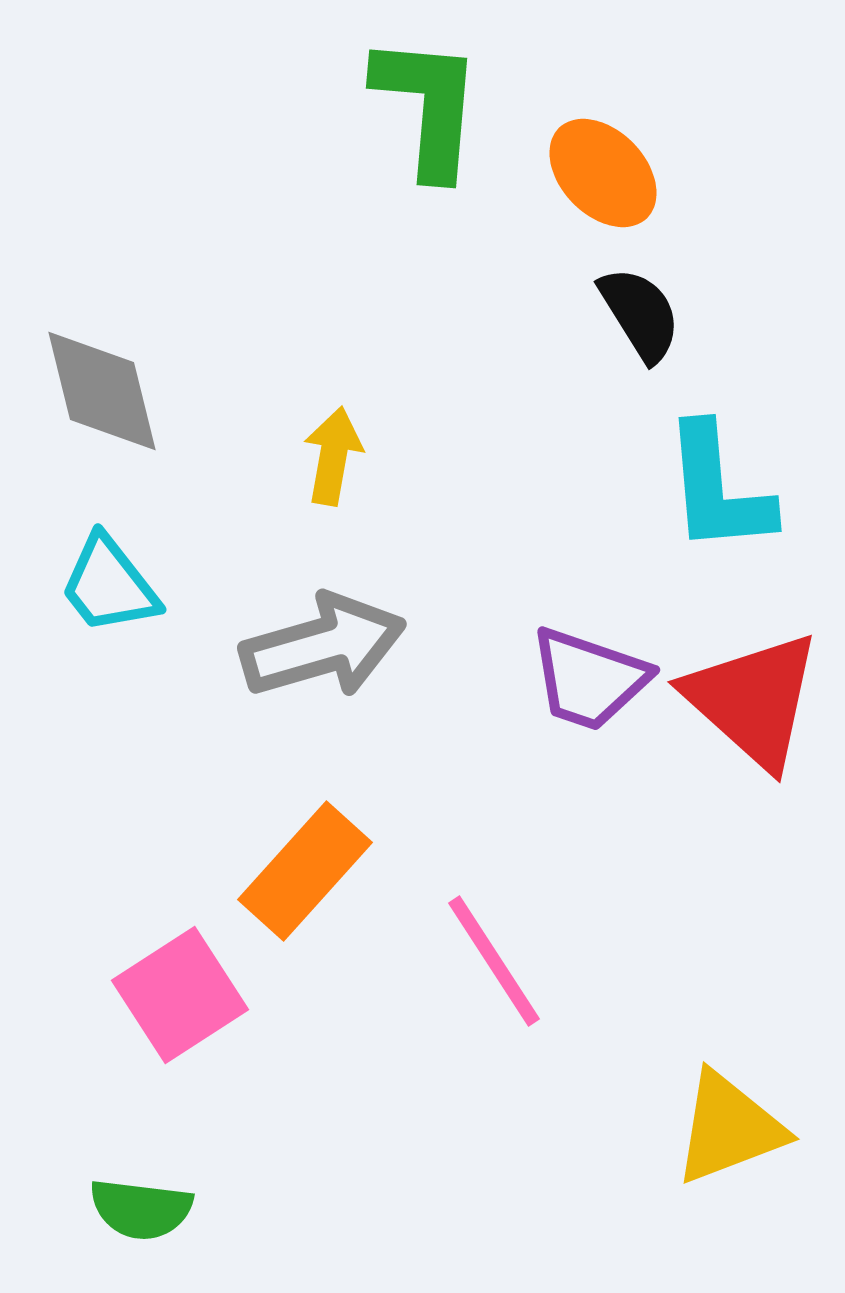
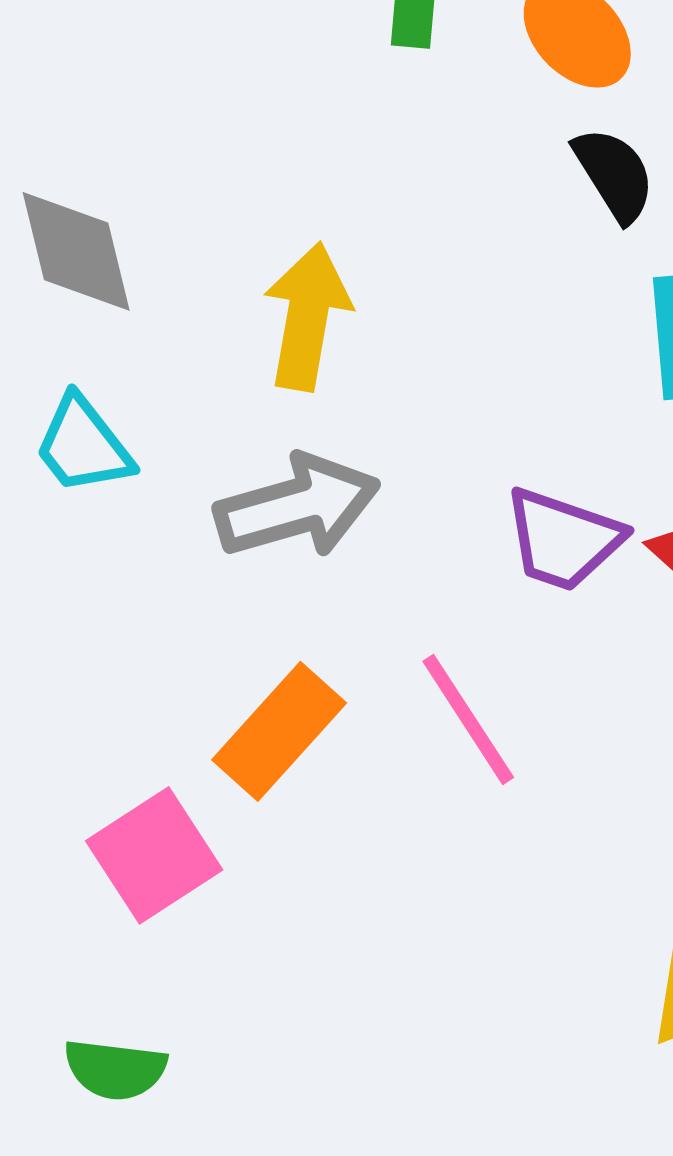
yellow arrow: (333, 456) -> (307, 316), size x1.5
pink line: (494, 961) -> (468, 719), moved

